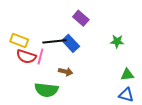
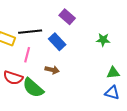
black line: (55, 41) -> (30, 32), moved
red semicircle: (26, 57) -> (13, 78), moved
green semicircle: (46, 90) -> (33, 88), turned 35

